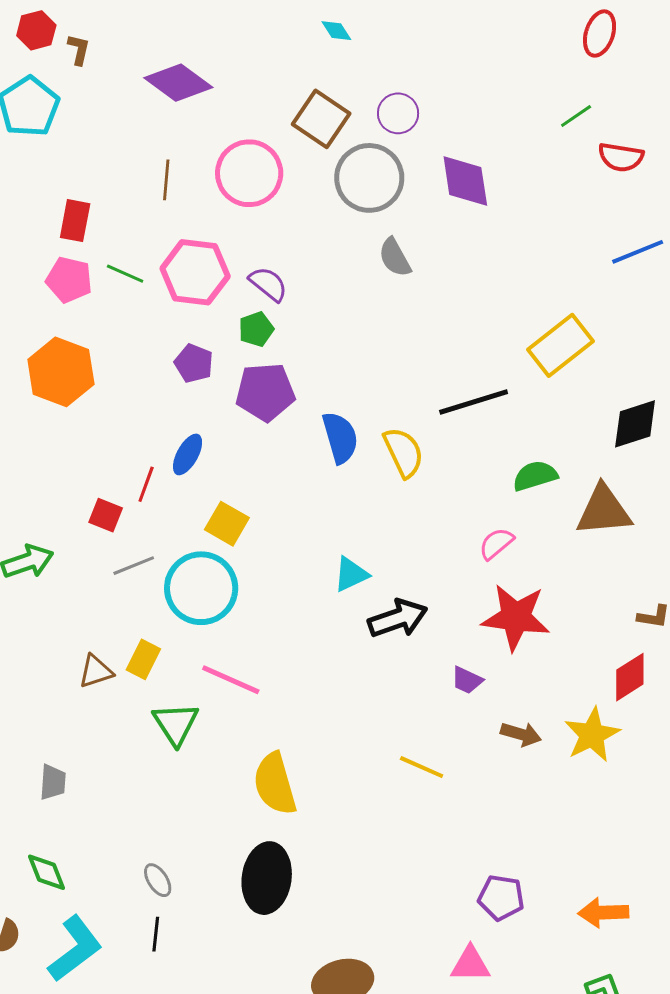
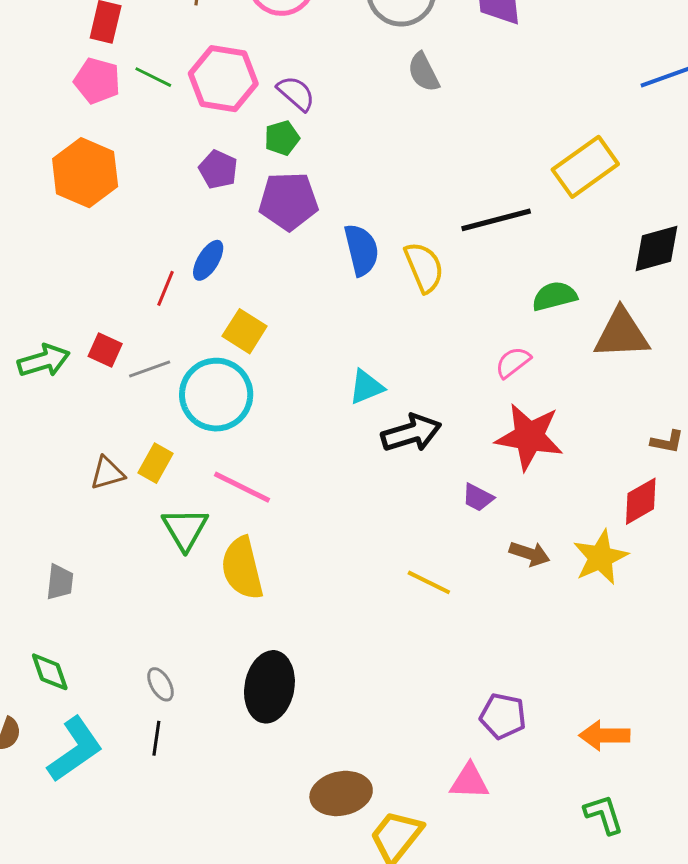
red square: (106, 515) -> (105, 350), moved
yellow semicircle: (275, 784) -> (242, 568), moved

